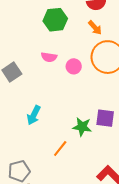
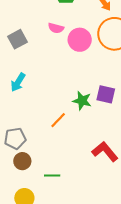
pink circle: (74, 66) -> (80, 40), size x1.5
cyan arrow: (34, 115) -> (18, 82), moved

